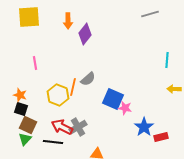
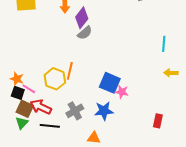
pink line: (35, 63) -> (29, 89), moved, turned -48
gray semicircle: (88, 79) -> (85, 33), moved
red arrow: (62, 127) -> (41, 107), moved
blue star: (144, 127) -> (104, 111), moved, turned 30
red rectangle: (161, 137) -> (158, 121), turned -64

